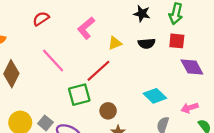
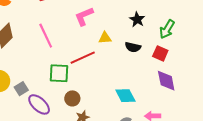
brown circle: (108, 111) -> (72, 98), moved

